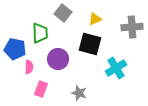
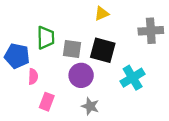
gray square: (63, 13) -> (72, 49), moved, turned -30
yellow triangle: (95, 19) -> (102, 14), moved
purple circle: (58, 59) -> (81, 75), moved

